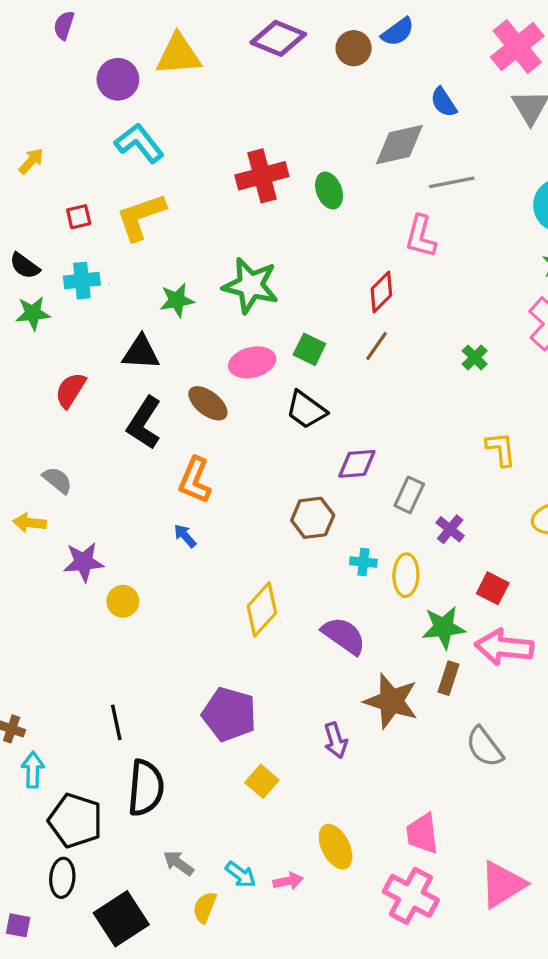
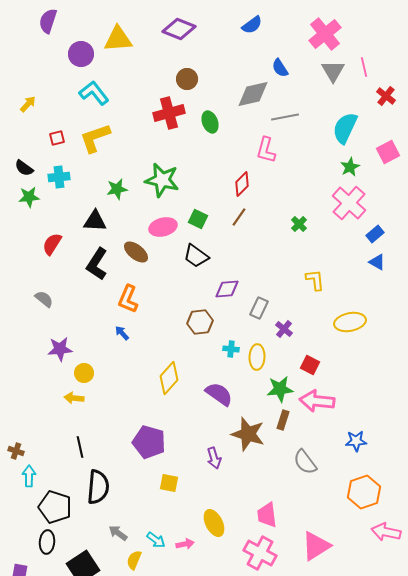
purple semicircle: (64, 25) -> (48, 21), size x1.4
brown circle: (354, 48) -> (187, 79), moved
yellow arrow: (30, 523) -> (74, 398), moved
yellow square: (262, 781) -> (169, 483), turned -30

